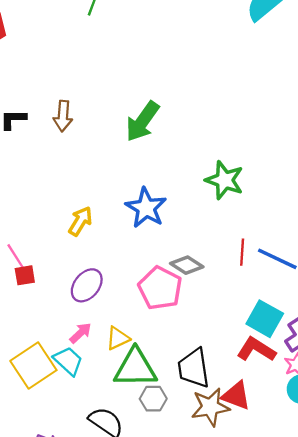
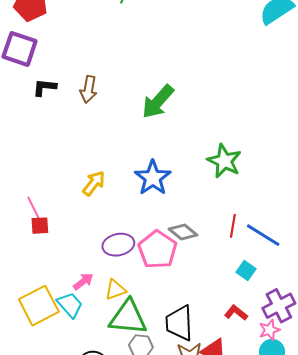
purple ellipse: (87, 285) -> (118, 245), moved, turned 32
cyan square: (265, 319) -> (246, 271), moved, size x0.6
red L-shape: (256, 349) -> (236, 313), size x0.7

